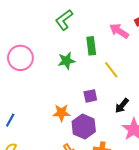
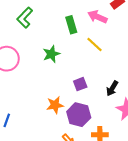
green L-shape: (64, 20) -> (25, 18), moved
green rectangle: (91, 46) -> (71, 25), moved
yellow line: (111, 70) -> (94, 45), moved

